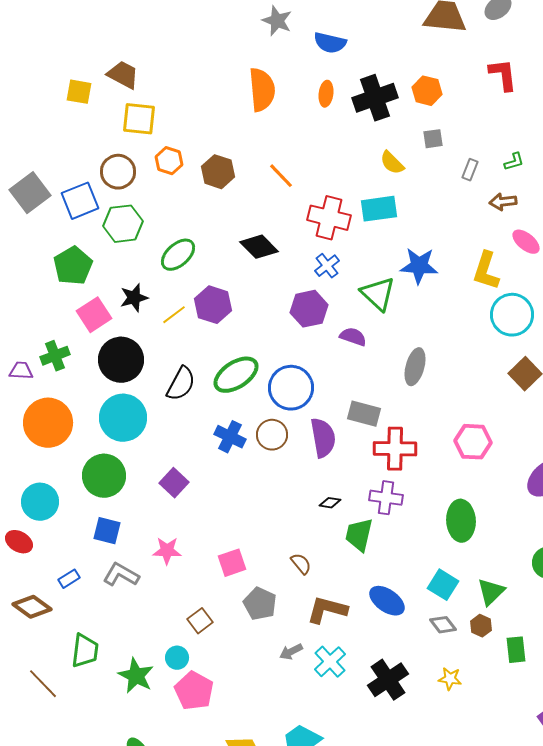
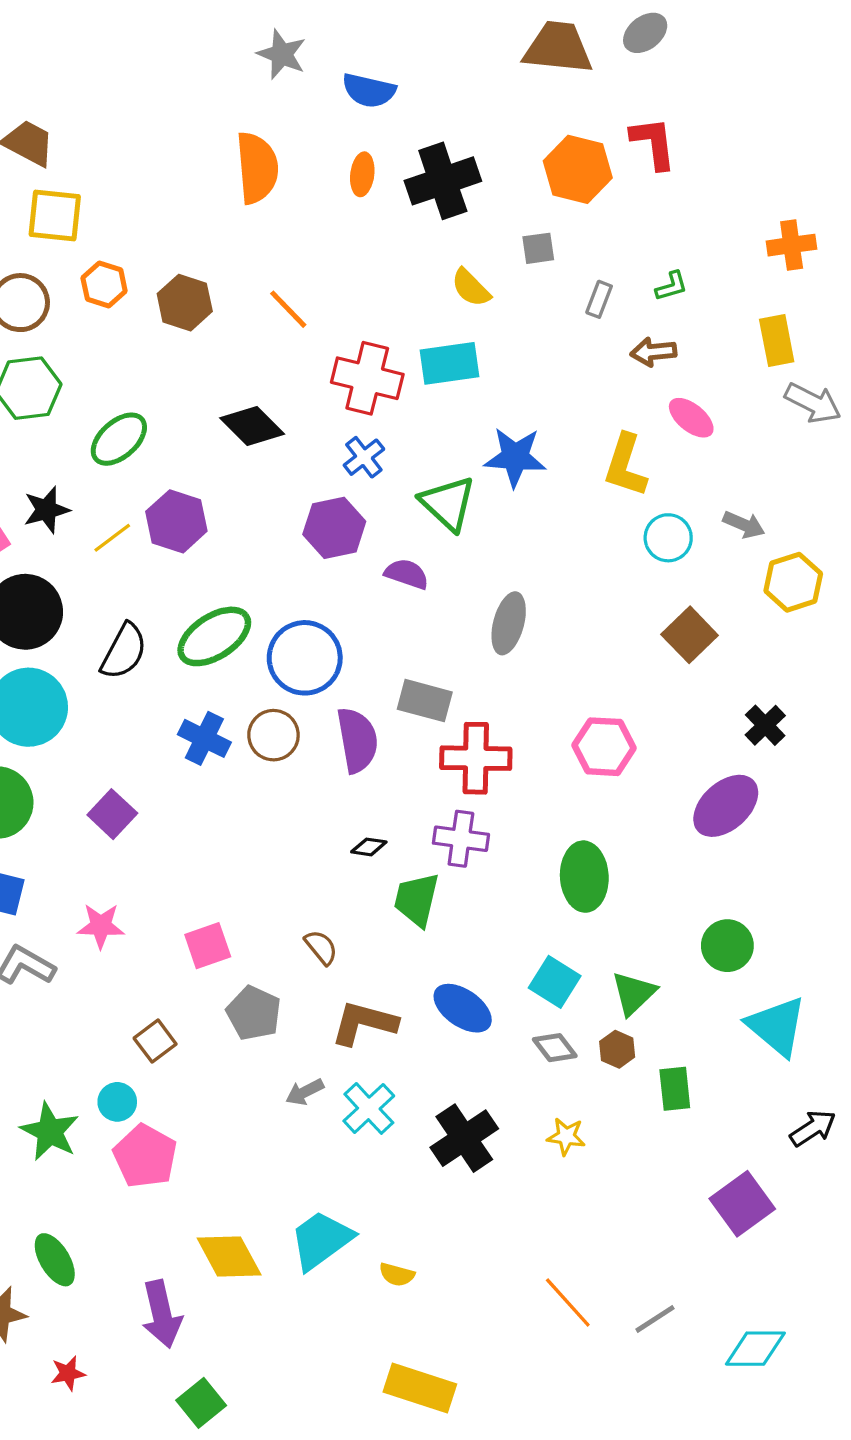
orange hexagon: (427, 91) -> (578, 169), moved, size x1.4
cyan circle: (512, 315) -> (668, 538), size x0.7

